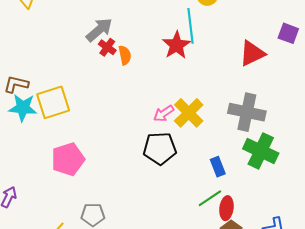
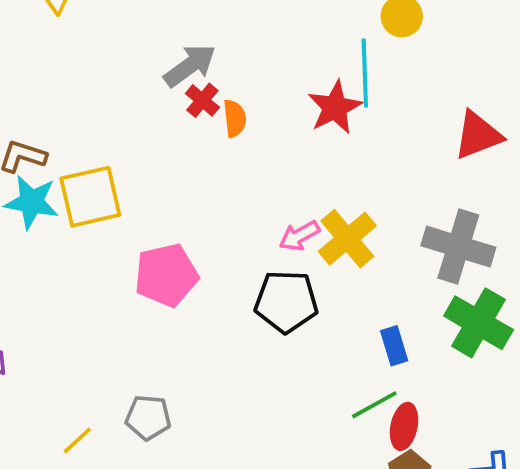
pink pentagon: (68, 159) -> (166, 275), moved

